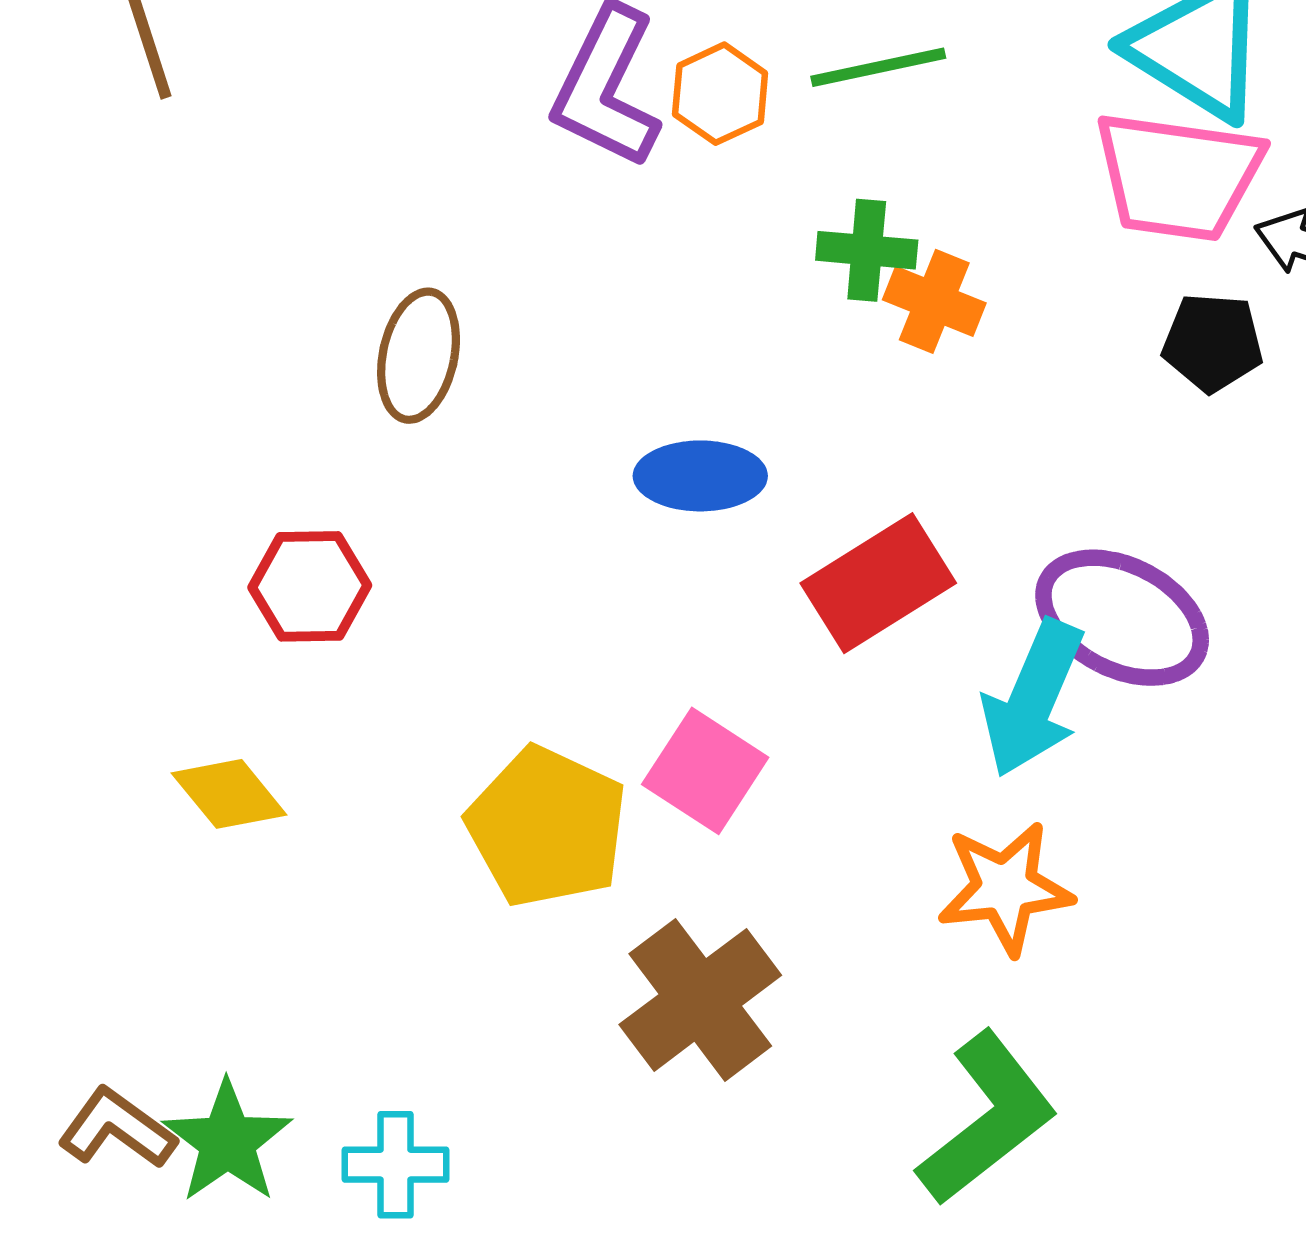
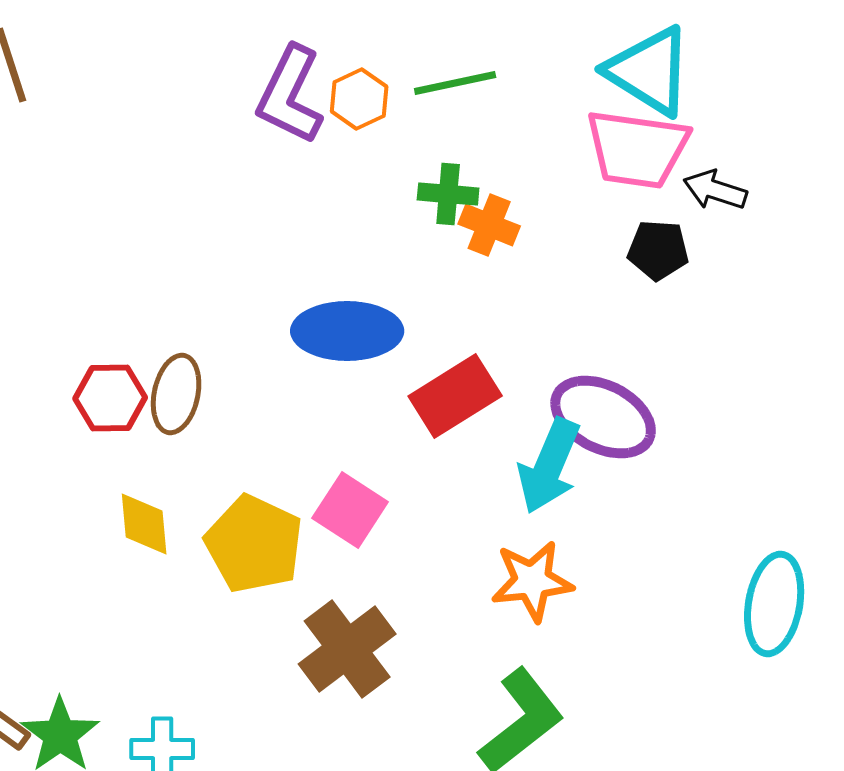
brown ellipse: (419, 356) -> (176, 394), moved
blue ellipse: (700, 476) -> (347, 331), size x1.4
yellow diamond: (229, 794) -> (144, 524), moved, turned 34

